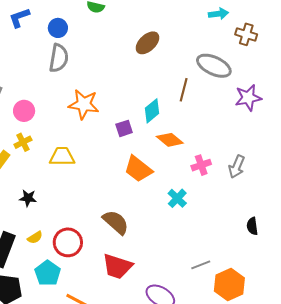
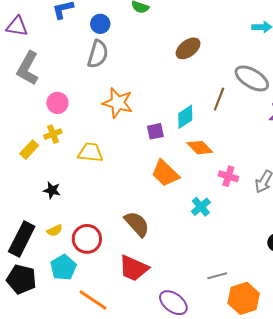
pink cross: (201, 165) -> (228, 176), turned 30

